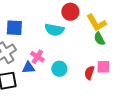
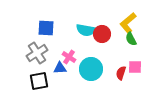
red circle: (70, 12) -> (102, 34), moved
yellow L-shape: (96, 23) -> (128, 23), turned 80
cyan circle: (59, 69) -> (91, 69), size x1.5

